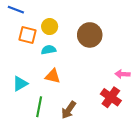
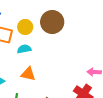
brown circle: (90, 35) -> (52, 22), moved

